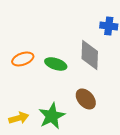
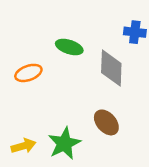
green ellipse: (56, 64) -> (69, 47), moved

